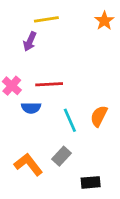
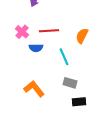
orange semicircle: (99, 116) -> (82, 36), moved
gray rectangle: (62, 156) -> (70, 83), moved, turned 64

